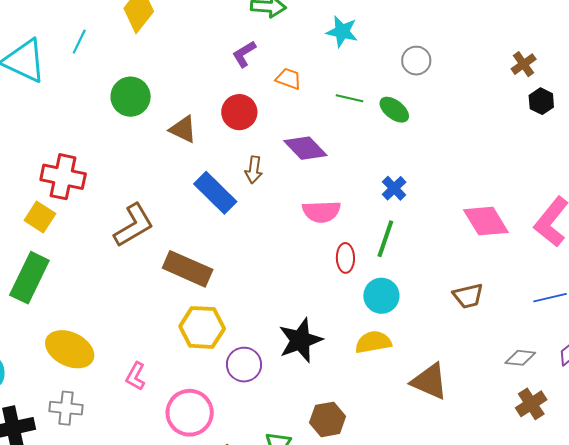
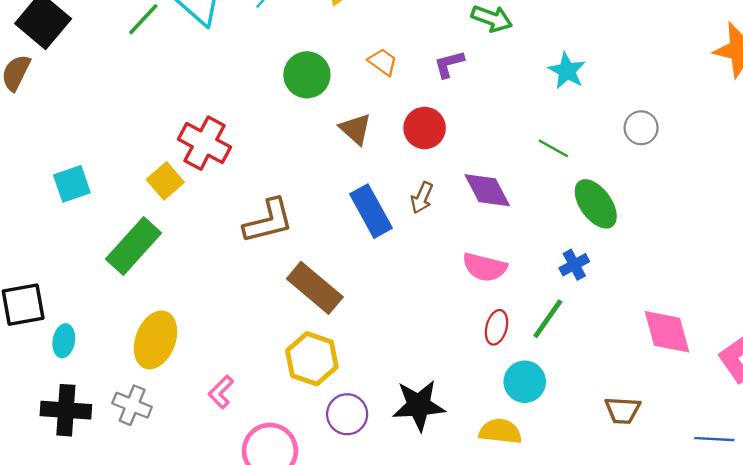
orange trapezoid: (289, 79) -> (383, 62), moved
green ellipse: (394, 110) -> (596, 204), moved, size x1.4
yellow ellipse: (70, 349) -> (156, 340), turned 69

